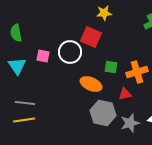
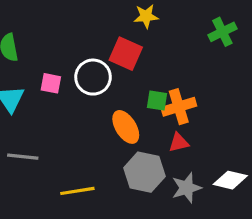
orange cross: (137, 72) -> (179, 107), moved
orange ellipse: (91, 84) -> (126, 127), turned 35
yellow line: (24, 120) -> (77, 191), moved

